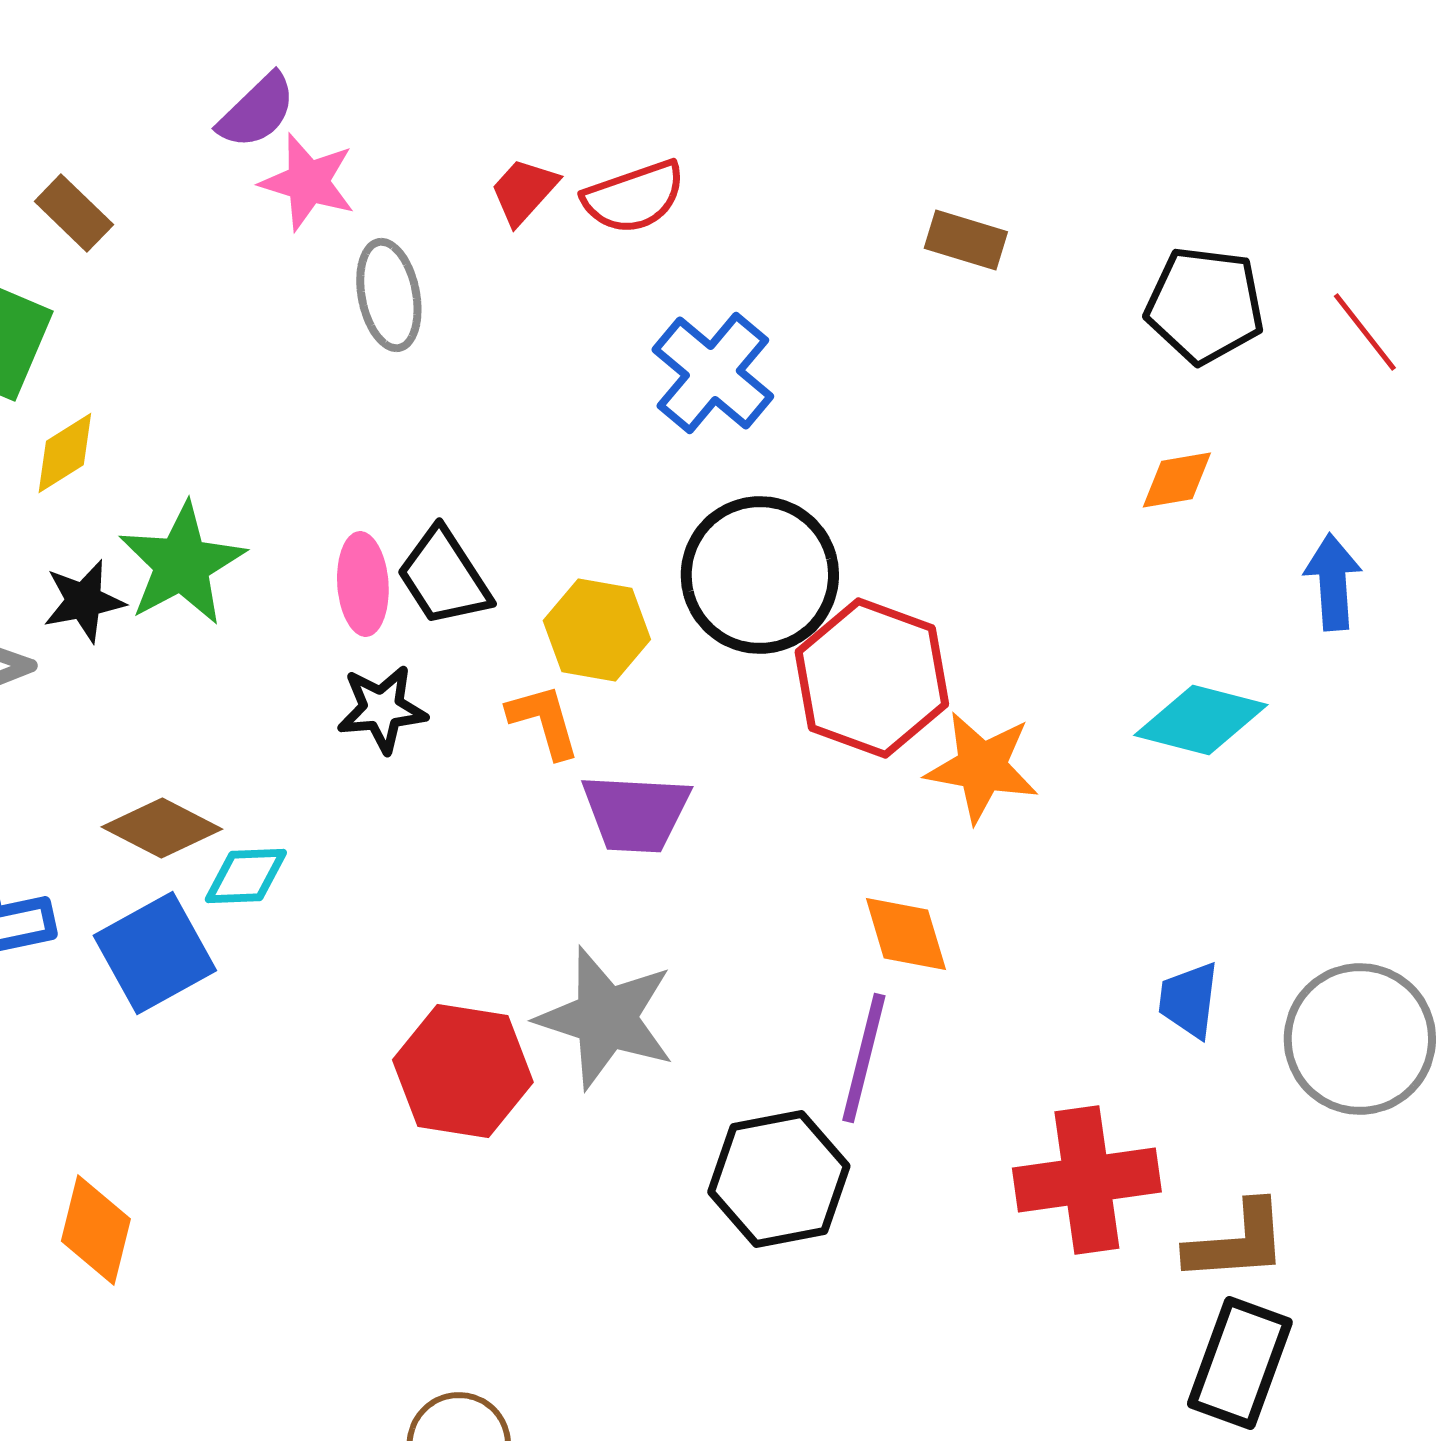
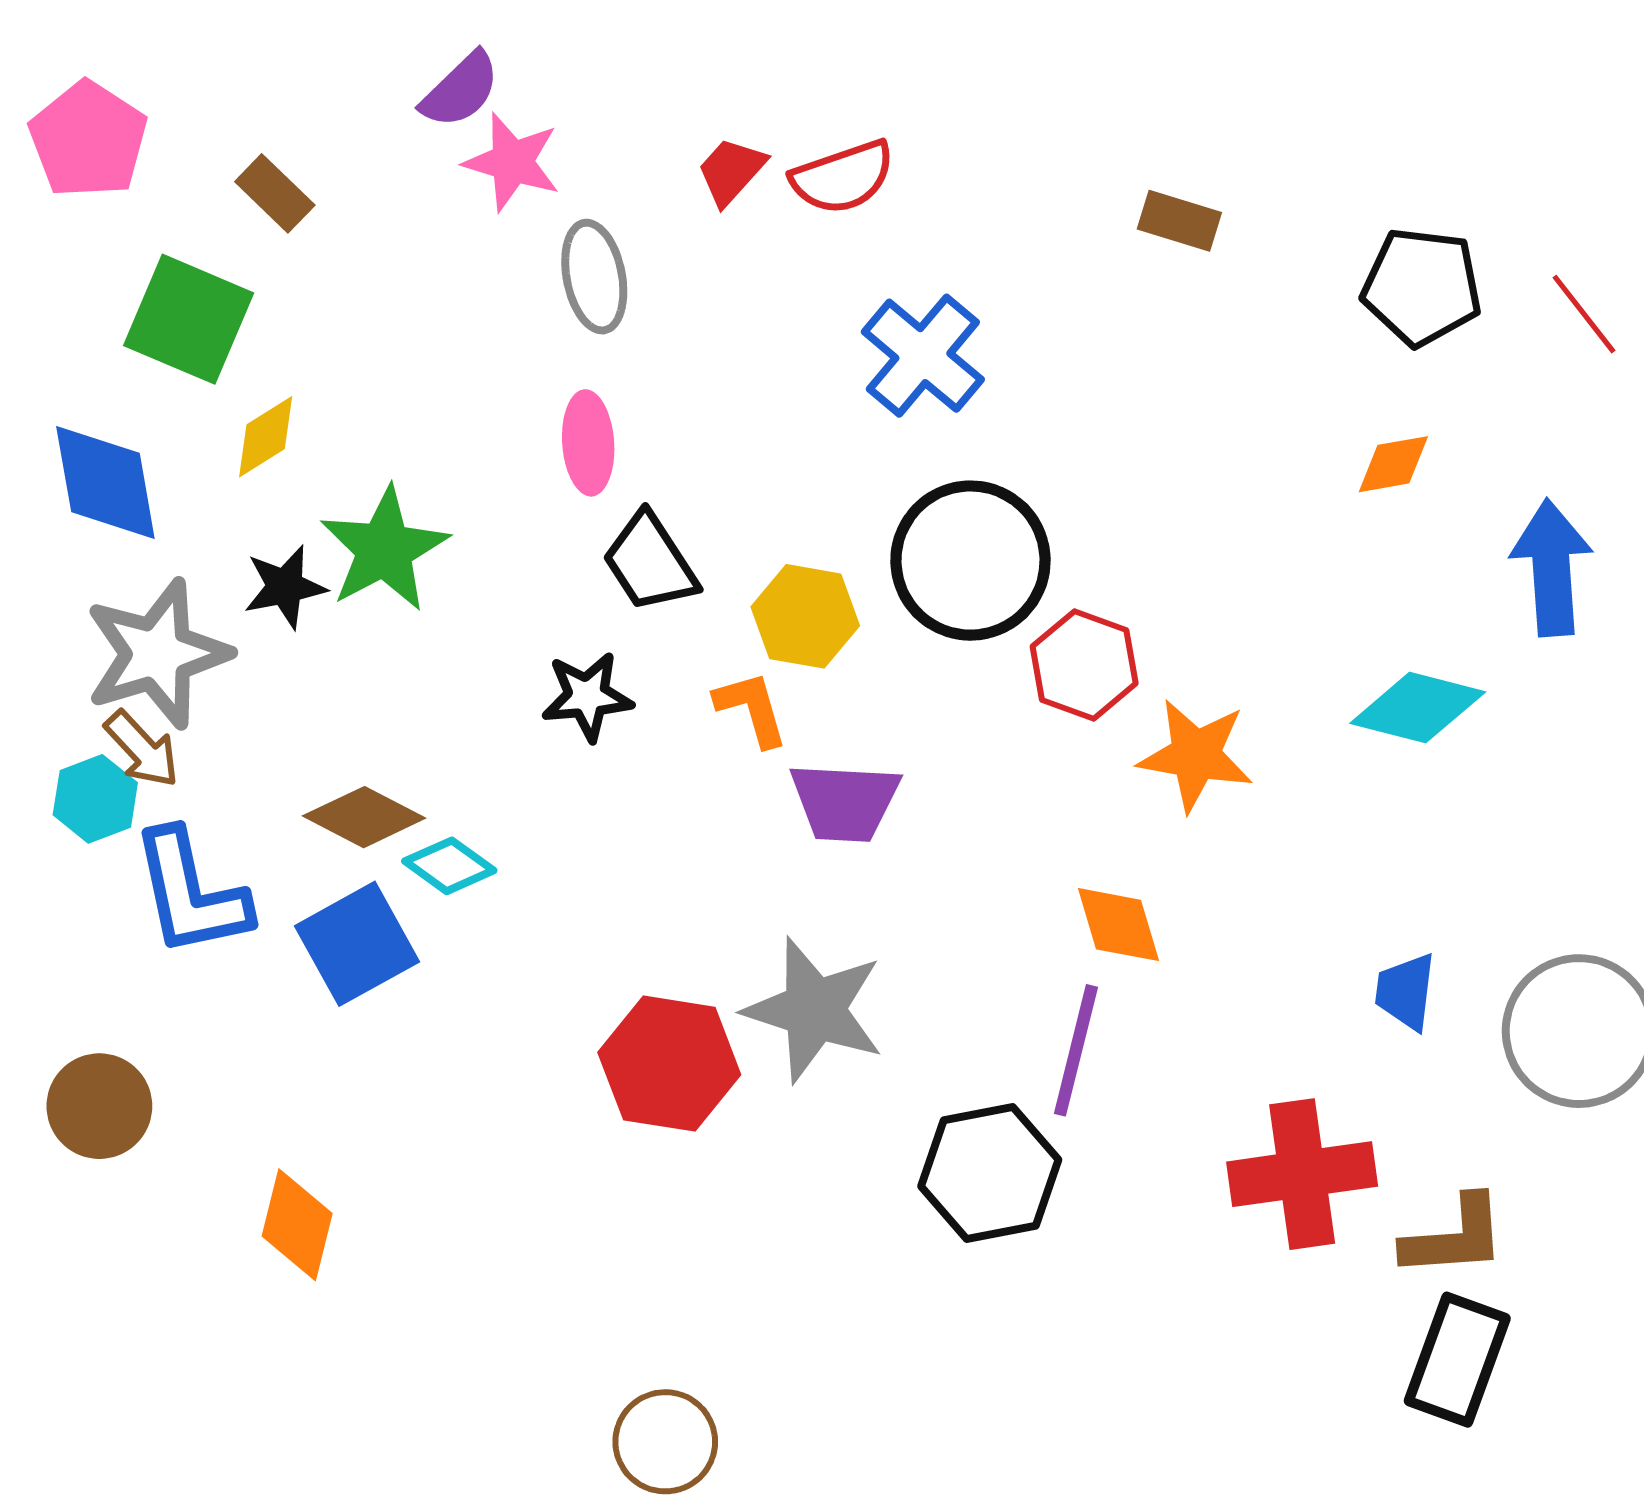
blue arrow: (1333, 582) -> (1552, 568), size x1.4
pink ellipse: (363, 584) -> (588, 443), moved
red hexagon: (872, 678) -> (1084, 665), size x0.7
cyan diamond: (246, 876) -> (449, 866), turned 38

